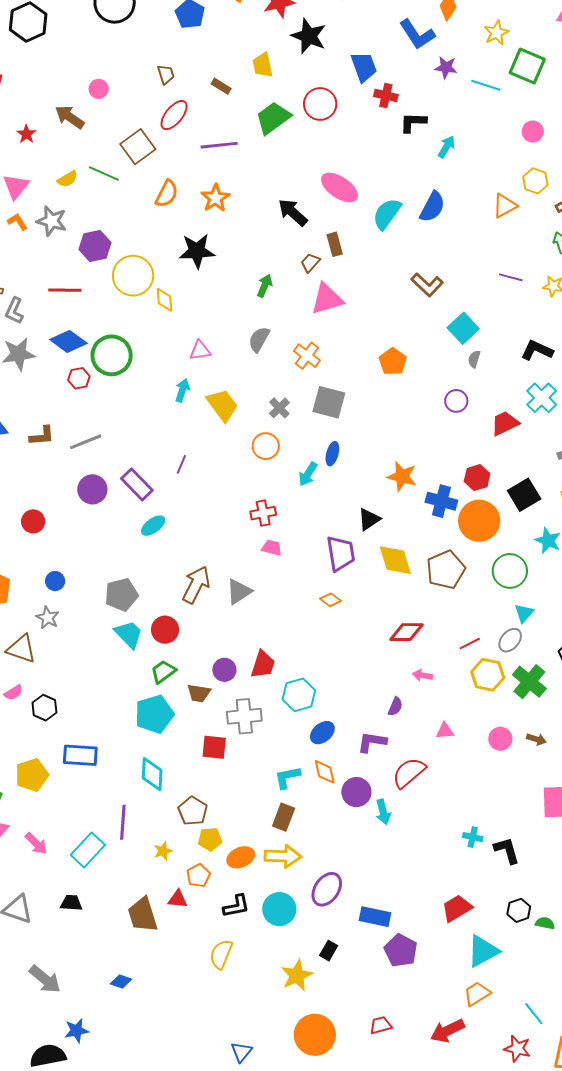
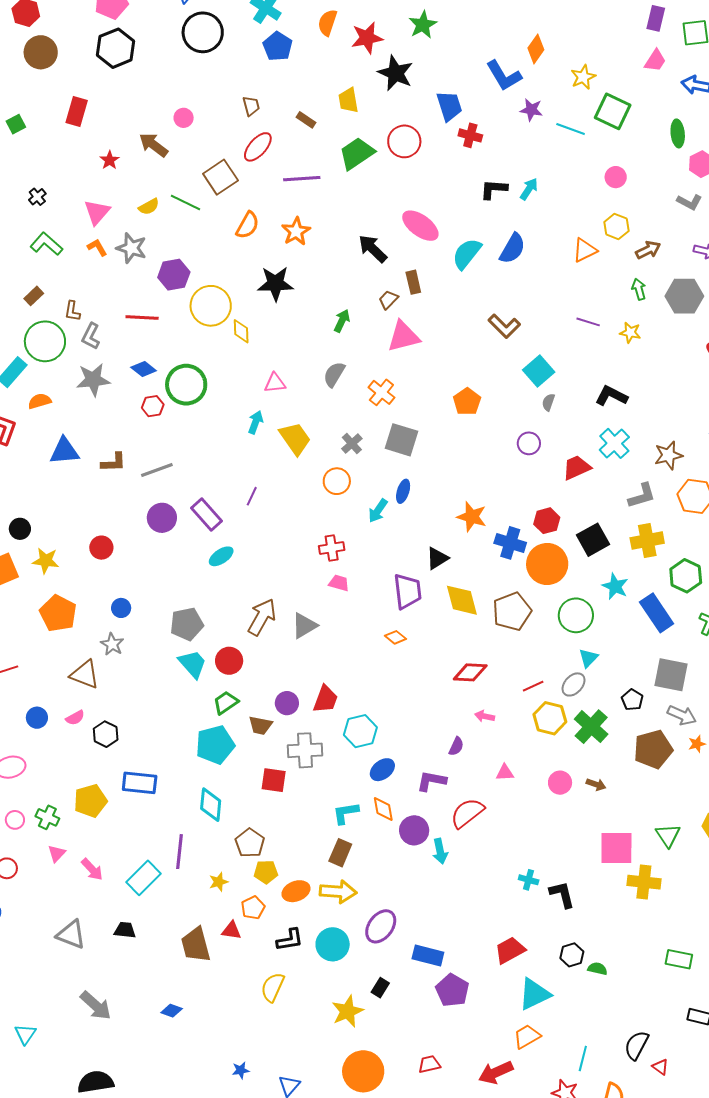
black L-shape: (413, 122) -> (494, 189), moved
blue diamond: (68, 341) -> (144, 369), size x0.7
cyan line: (534, 1014) -> (583, 1059), turned 50
blue star: (77, 1031) -> (241, 1070), moved, size x0.7

